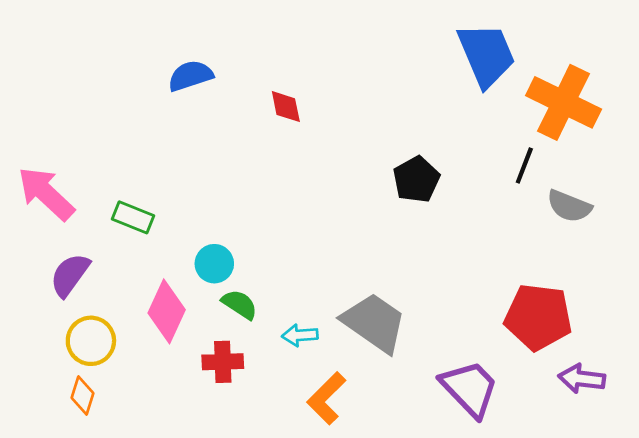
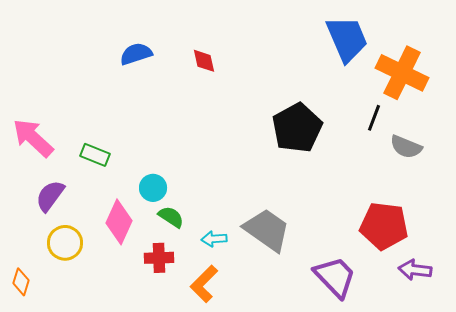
red diamond: (286, 107) -> (204, 61), moved
black pentagon: (416, 180) -> (297, 128), size x1.5
orange diamond: (82, 396) -> (21, 282), moved
orange L-shape: (327, 398) -> (204, 284), moved

